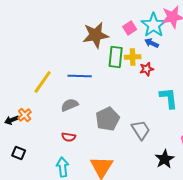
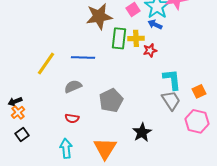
orange cross: (25, 115) -> (18, 112), moved
gray trapezoid: (141, 130) -> (171, 100), moved
black square: (19, 153) -> (22, 134), turned 32
black star: (165, 159) -> (142, 132), moved

